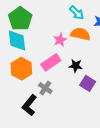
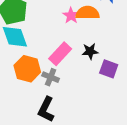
pink star: (60, 40) -> (71, 16), moved
gray cross: (45, 88) -> (51, 77), moved

